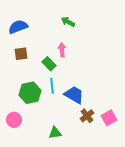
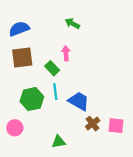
brown square: (21, 54) -> (22, 58), size x1.5
pink square: (109, 118) -> (116, 126), turned 35

